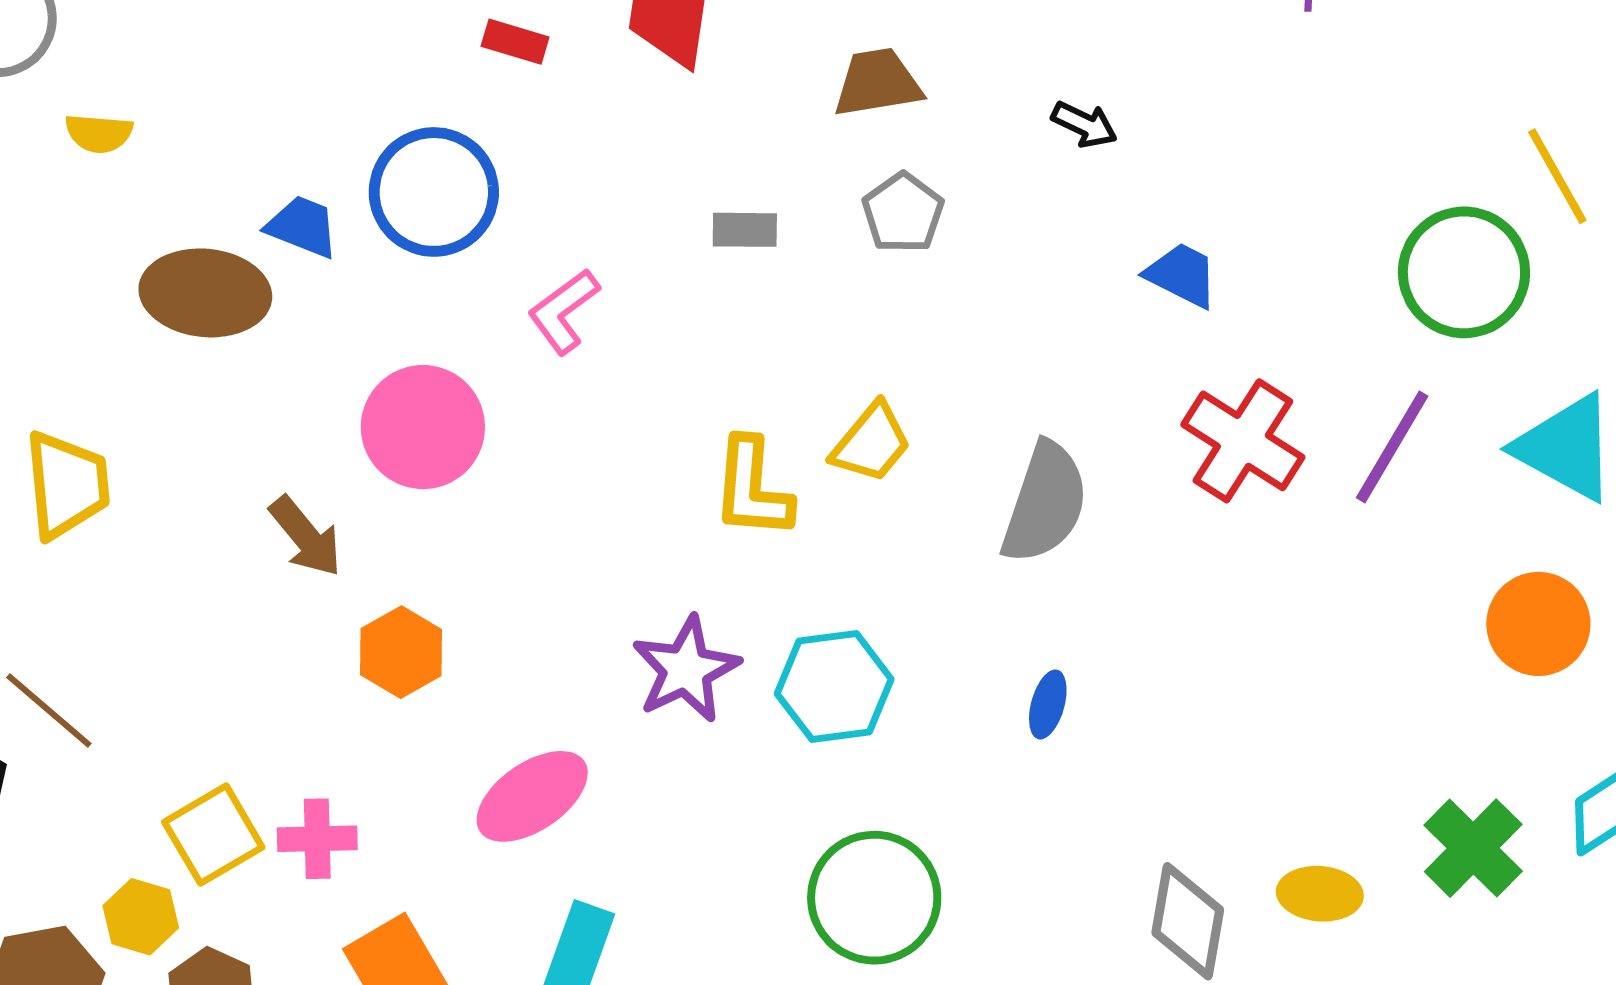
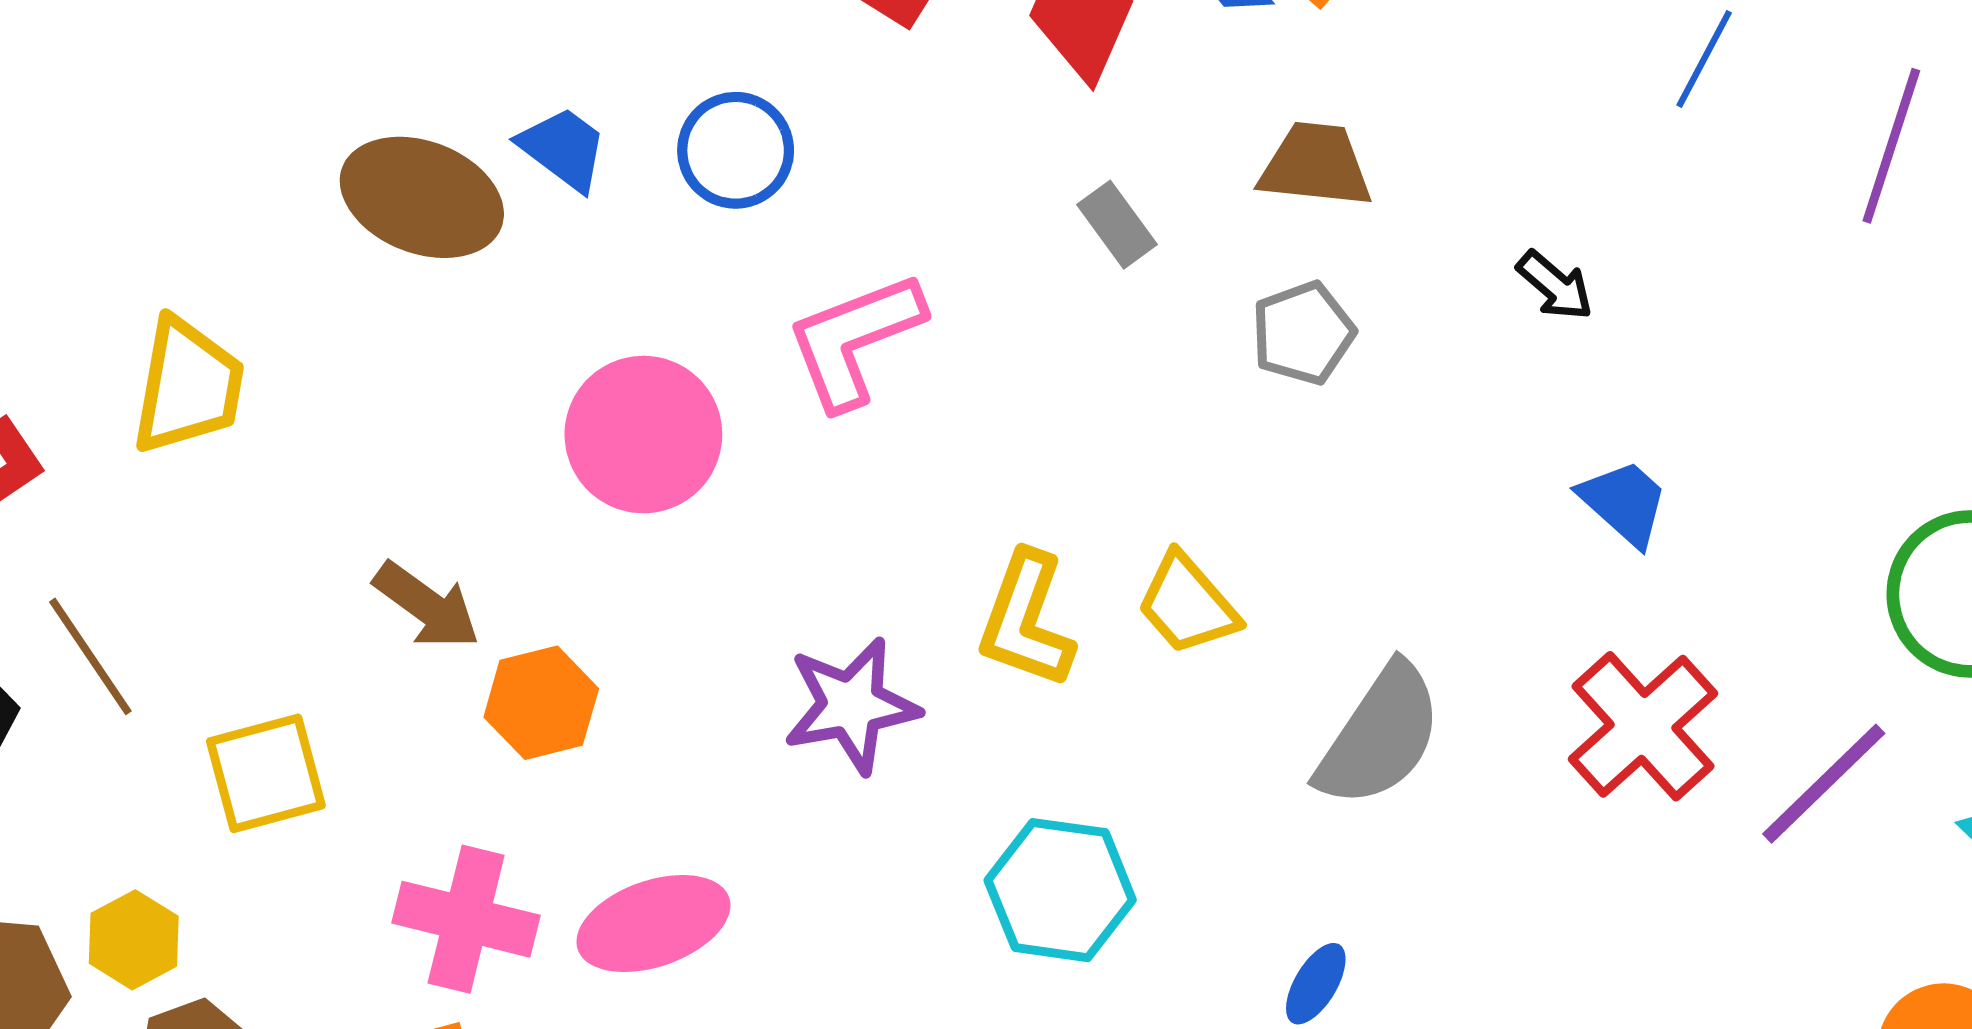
blue circle: (434, 192) -> (736, 150), size x0.7
gray rectangle: (745, 230) -> (1117, 225), moved, turned 38
pink L-shape: (564, 311) -> (855, 340), size x1.4
yellow trapezoid: (871, 443) -> (1187, 604), turned 84
brown arrow: (306, 537) -> (427, 606), moved, turned -30
purple star: (686, 669) -> (851, 705), moved
yellow square: (213, 835) -> (266, 773), moved
pink cross: (317, 839) -> (466, 919), moved, size x1.4

